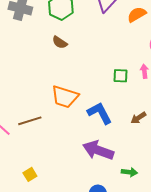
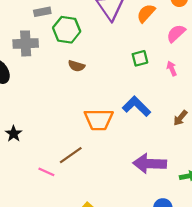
green square: (120, 76) -> (140, 58), moved
blue L-shape: (100, 113) -> (137, 106), moved

